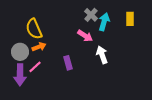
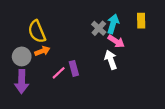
gray cross: (91, 15) -> (99, 28), moved
pink arrow: (85, 36) -> (116, 41), moved
pink line: (35, 67) -> (59, 73), moved

